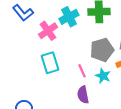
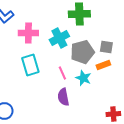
cyan cross: (69, 17) -> (59, 38), moved
pink cross: (48, 31) -> (28, 33), turned 36

